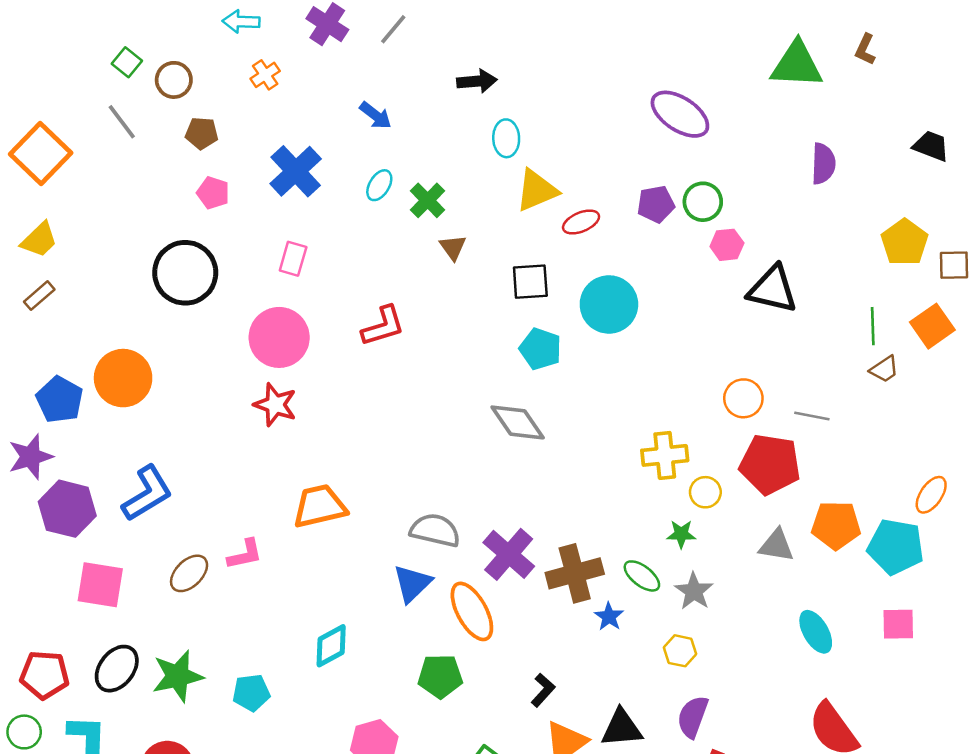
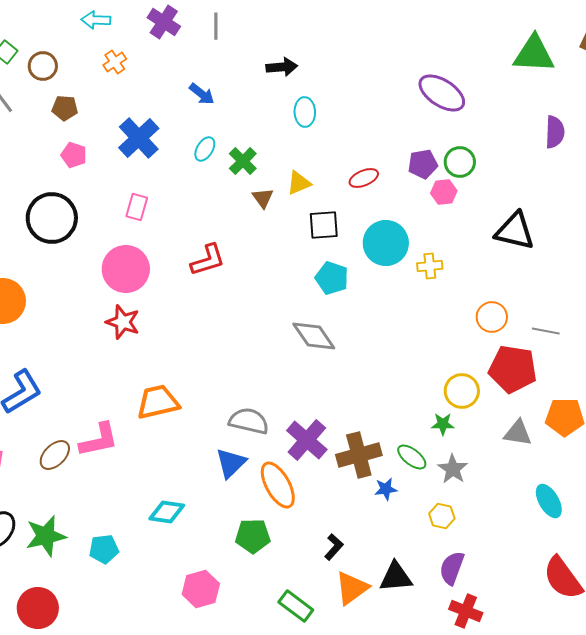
gray line: (393, 29) -> (216, 26), turned -40
yellow triangle: (537, 190) -> (299, 183), moved, size x0.7
pink hexagon: (727, 245) -> (444, 192), moved
yellow cross: (665, 455) -> (430, 266), moved, size x0.7
yellow circle: (705, 492) -> (462, 391), size x1.4
pink L-shape: (245, 554) -> (99, 440), size x1.4
blue star: (609, 617) -> (386, 489), turned 30
cyan diamond: (331, 646) -> (167, 512), turned 36

